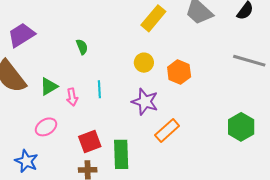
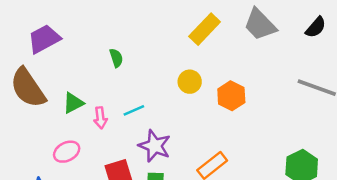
cyan line: (99, 89) -> (134, 110), turned 66
purple star: (145, 102) -> (155, 146), moved

